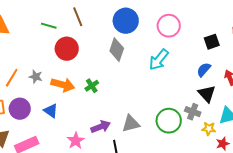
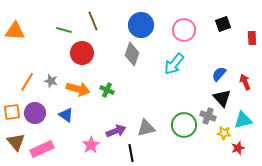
black square: (212, 42) -> (223, 24), moved
green cross: (92, 86) -> (107, 90), turned -32

